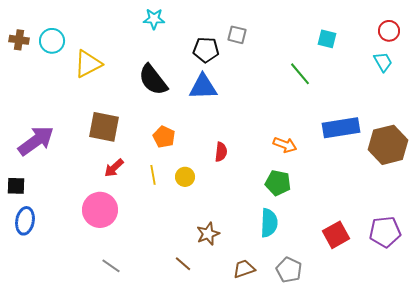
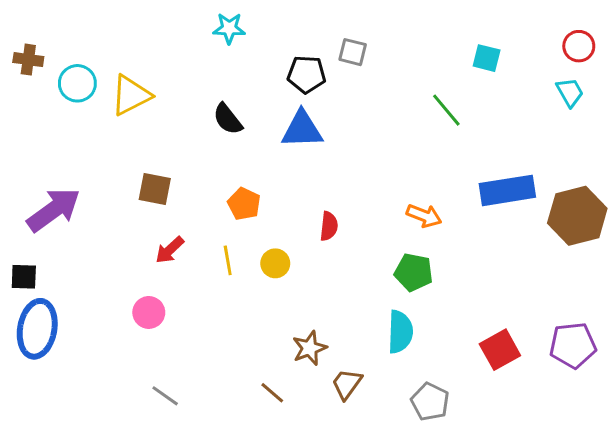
cyan circle: (52, 41) -> (77, 83), moved
black semicircle: (153, 80) -> (228, 119), size x0.7
brown square: (104, 127) -> (155, 189), size x0.7
pink circle: (100, 210) -> (149, 312), size x0.6
blue ellipse: (25, 221) -> (37, 329), size x1.4
brown trapezoid: (244, 269) -> (347, 384), moved, turned -35

